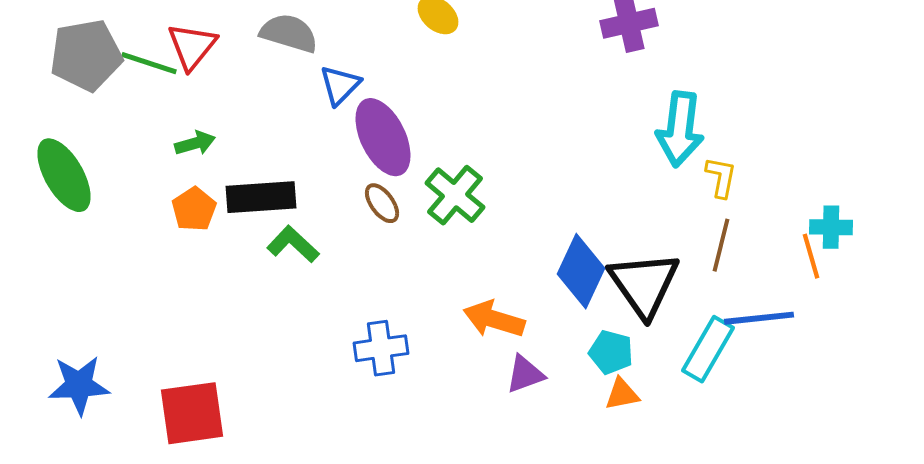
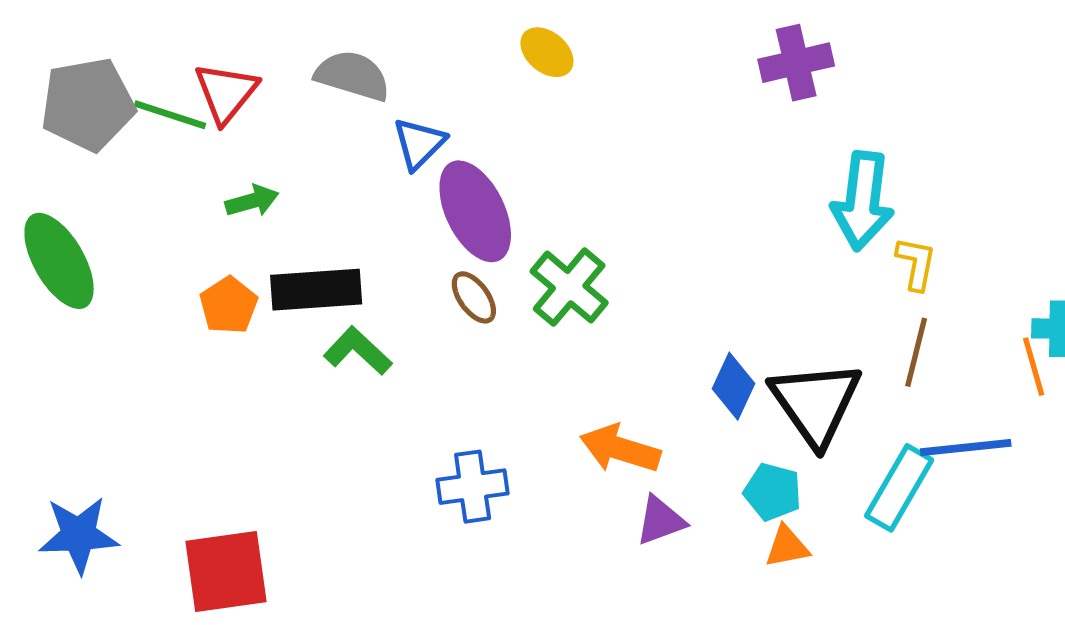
green arrow: (195, 143) -> (252, 201), moved
blue diamond: (581, 271) -> (733, 386), size x0.7

